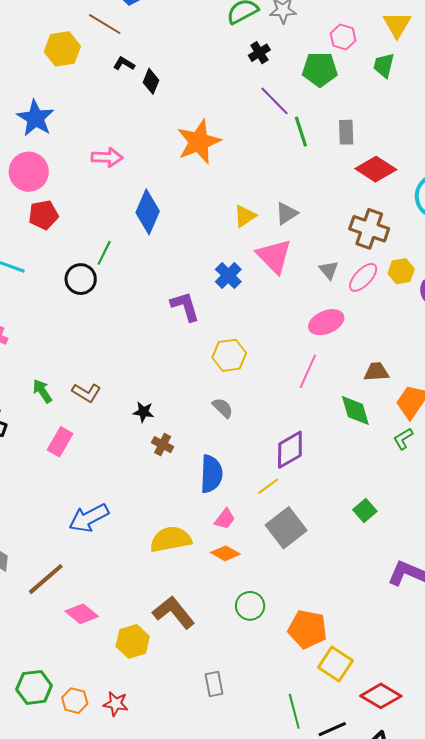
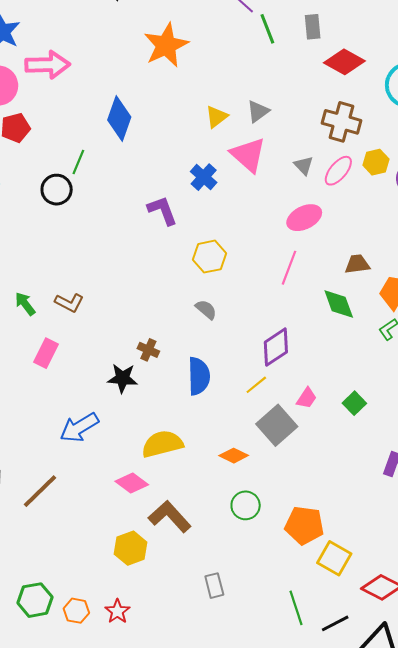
pink arrow: (107, 157) -> (48, 65), moved, size x1.4
black star: (143, 412) -> (122, 378), moved, size x1.4
pink trapezoid: (225, 519) -> (307, 398), moved
orange diamond: (225, 553) -> (234, 456), moved
pink diamond: (82, 614) -> (132, 483), moved
red star: (116, 704) -> (117, 611), turned 30

